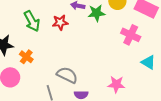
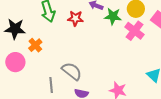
pink cross: (131, 35) -> (134, 31), moved

